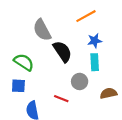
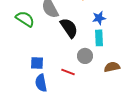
green semicircle: (24, 62) -> (25, 19), moved
blue square: (18, 86) -> (37, 63), moved

